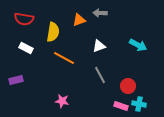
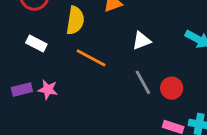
red circle: (128, 86) -> (172, 88), moved
pink star: (62, 101) -> (48, 90), moved

